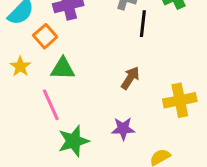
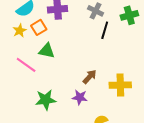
yellow star: (20, 66) -> (20, 31), moved
brown arrow: (130, 78) -> (90, 77), moved
pink line: (51, 105) -> (26, 65), moved, turned -40

